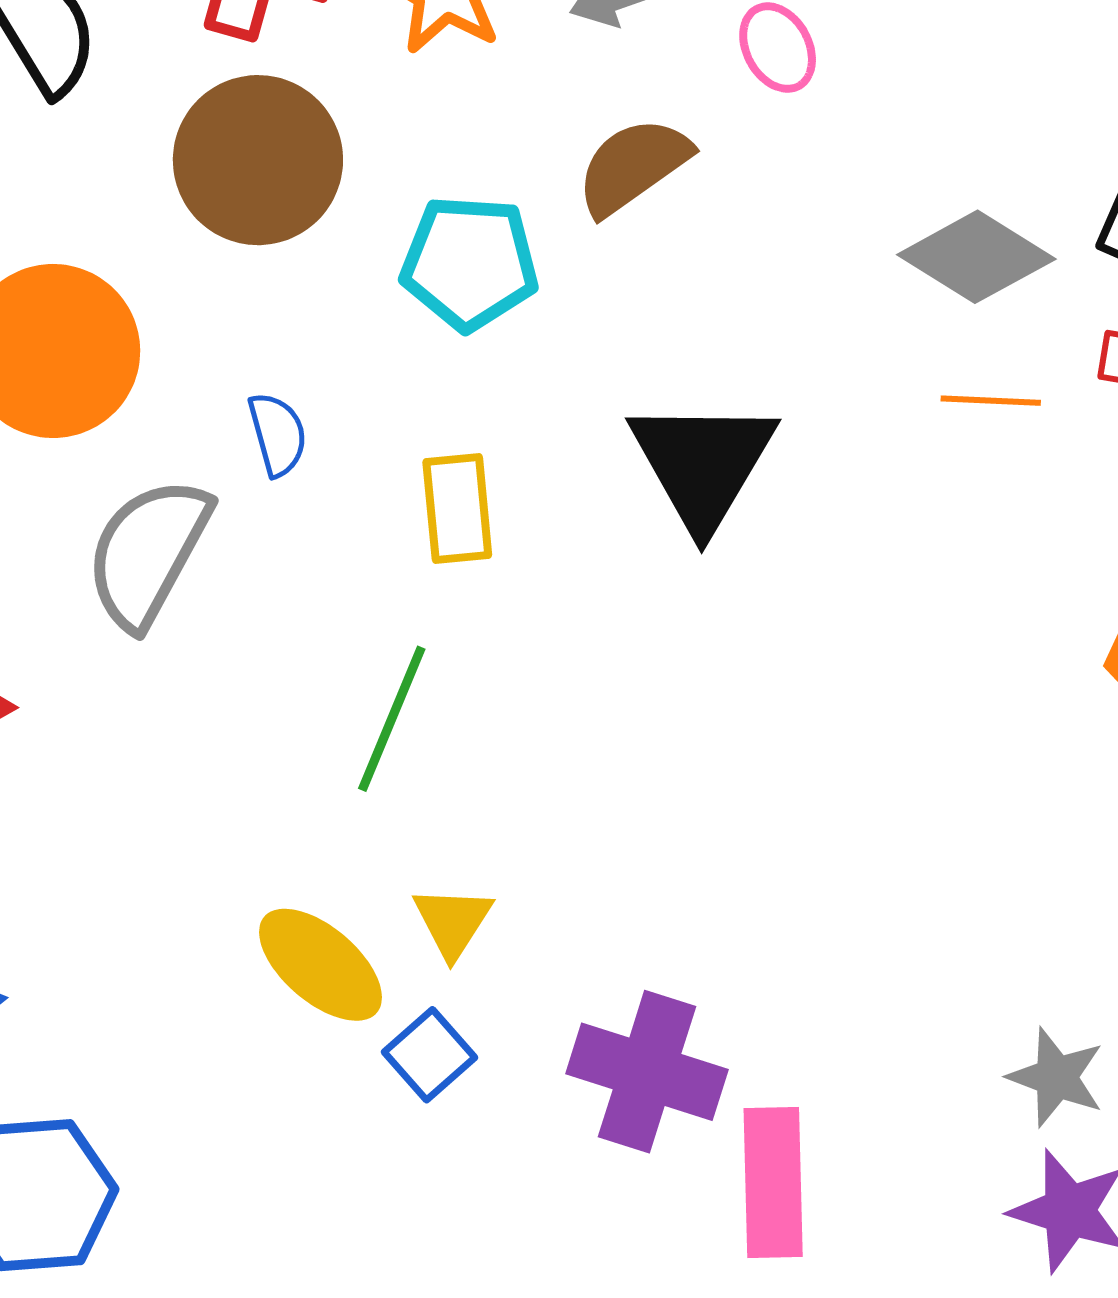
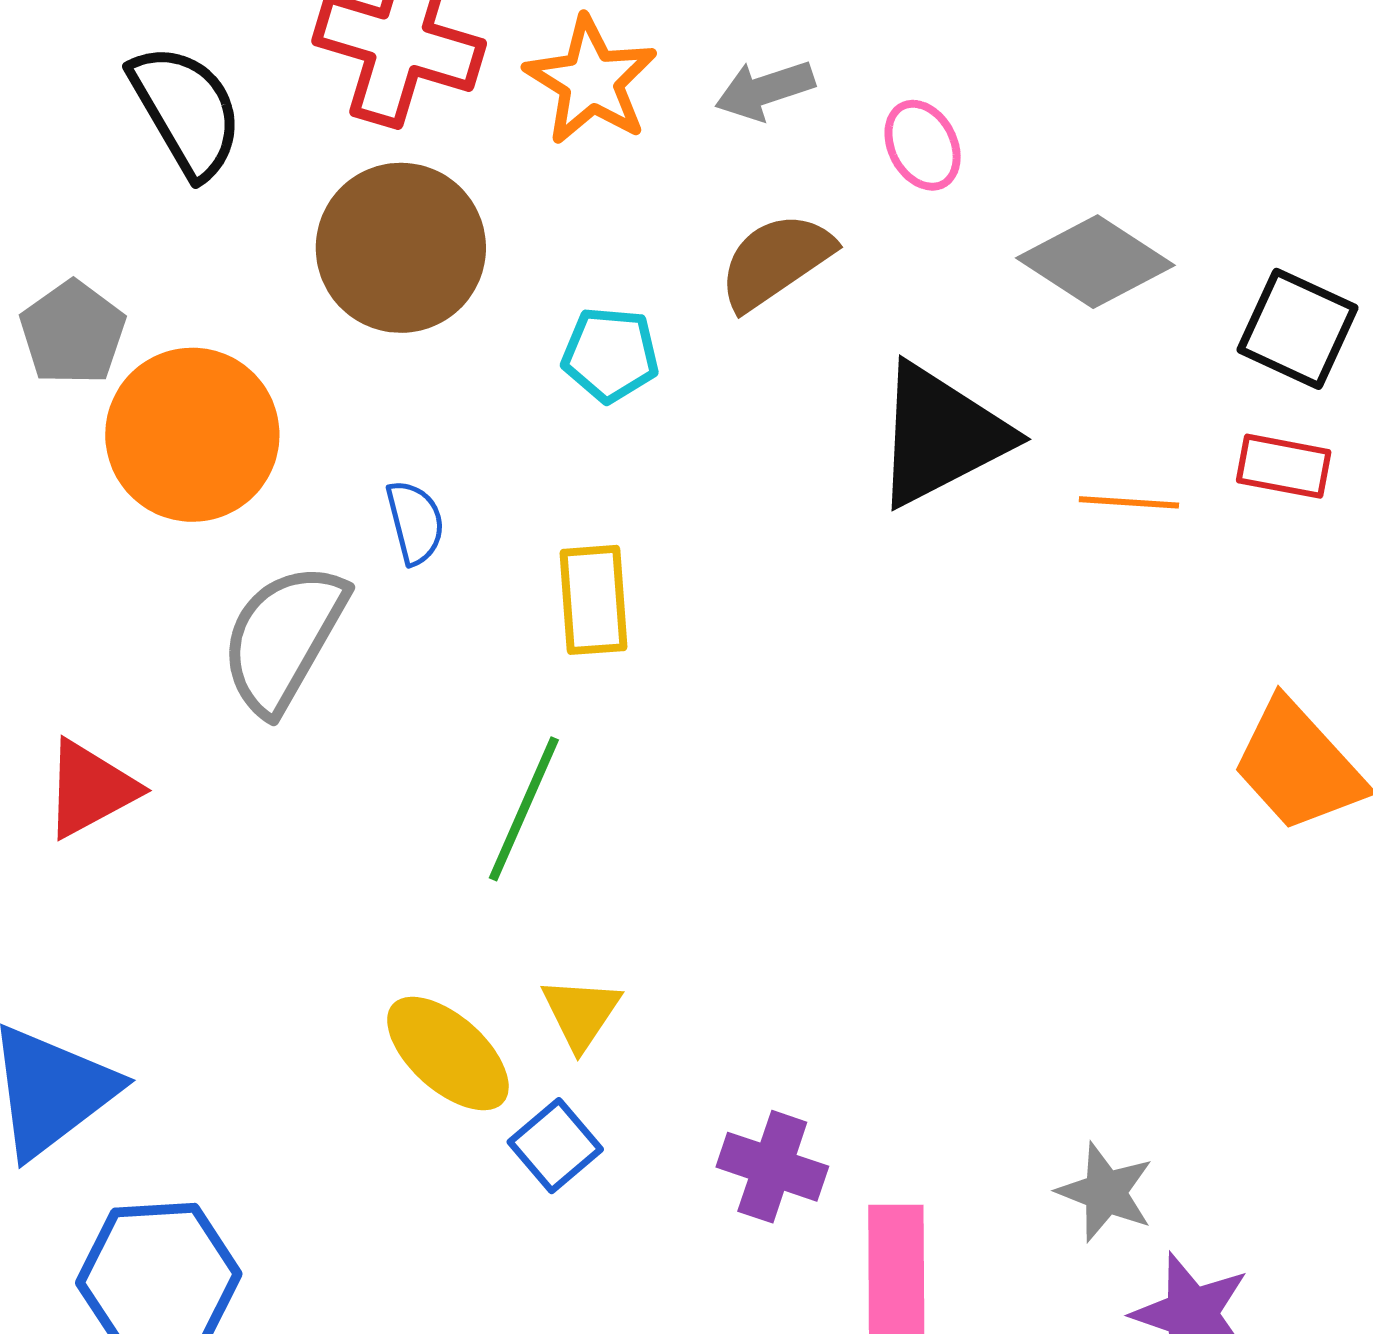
gray diamond: (976, 257) -> (1095, 262), moved
cyan pentagon: (469, 263) -> (610, 355), size x0.7
black triangle: (703, 464) -> (941, 435), moved, turned 31
purple cross: (647, 1072) -> (772, 1167), size x0.7
gray star: (1056, 1077) -> (1105, 1192), moved

